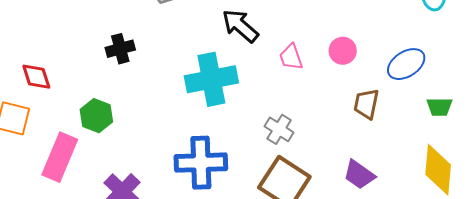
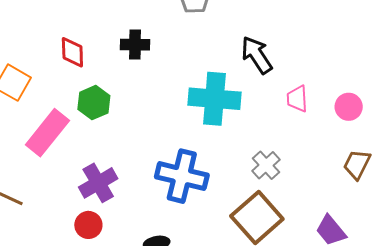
red diamond: (36, 77) -> (72, 52), moved

